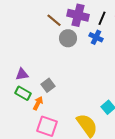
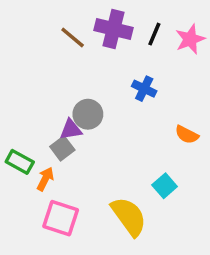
blue cross: (96, 37) -> (144, 89), moved
gray circle: (68, 38) -> (88, 114), moved
purple triangle: (22, 74) -> (71, 130), moved

